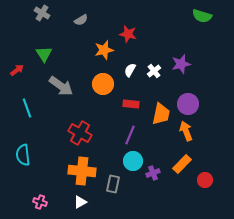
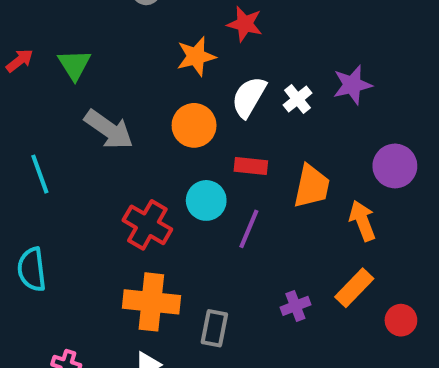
red arrow: (17, 70) -> (20, 60), moved
white semicircle: (130, 70) -> (249, 97), size x1.5
purple circle: (188, 104) -> (395, 166), moved
cyan circle: (133, 161) -> (206, 200), moved

